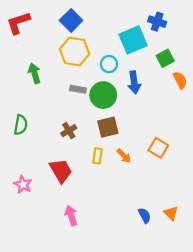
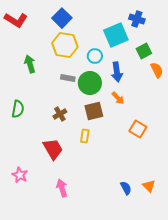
red L-shape: (18, 23) -> (16, 20), turned -130
orange arrow: (124, 156) -> (118, 98), moved
pink star: (23, 185) -> (20, 175), moved

